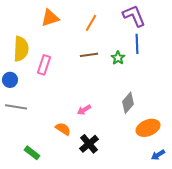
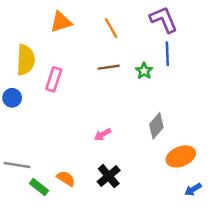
orange line: (91, 23) -> (111, 28), turned -60
gray line: (16, 107) -> (17, 165), moved
orange semicircle: (63, 129) -> (66, 178), moved

